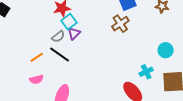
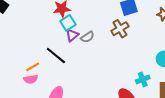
gray semicircle: (58, 37) -> (87, 37), moved
orange line: (37, 57) -> (33, 67), moved

